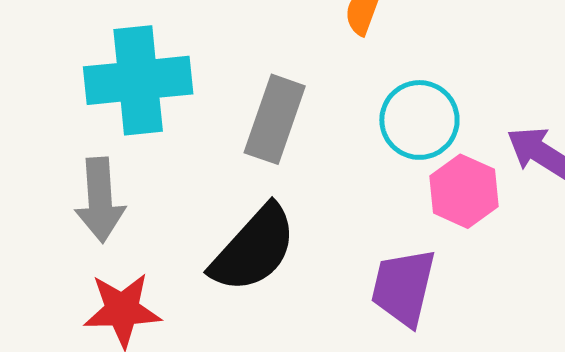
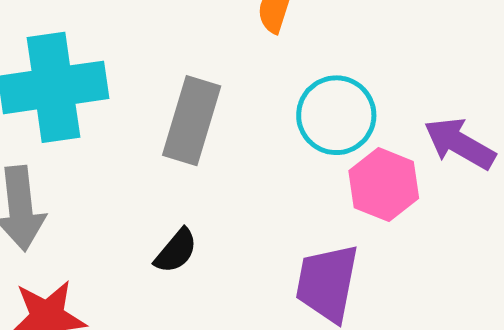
black semicircle: (254, 249) -> (176, 251), size x0.5

